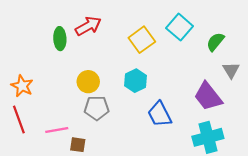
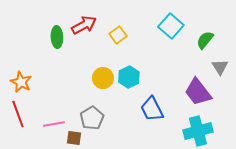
yellow square: (142, 40) -> (118, 35), moved, size x0.7
yellow circle: (88, 82) -> (103, 78), moved
gray pentagon: (97, 108) -> (92, 118), moved, turned -30

